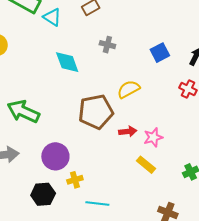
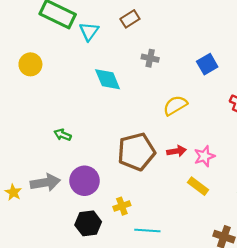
cyan triangle: (52, 17) -> (89, 31), turned 36
green arrow: (23, 111) -> (63, 135), size x0.5
brown pentagon: (96, 112) -> (136, 152), moved
purple circle: (55, 156) -> (85, 181), moved

